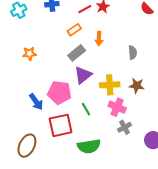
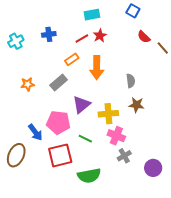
orange arrow: (99, 39) -> (97, 68), size x1.6
gray rectangle: (77, 53) -> (59, 82), moved
brown star: (137, 86) -> (136, 105), moved
green line: (86, 109) -> (85, 139), turned -32
brown ellipse: (27, 146) -> (16, 155), moved

